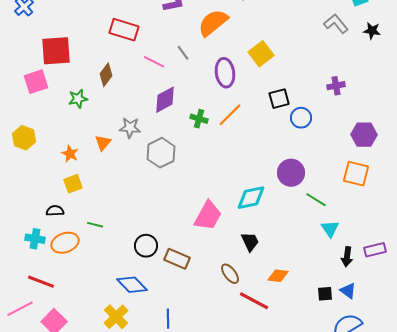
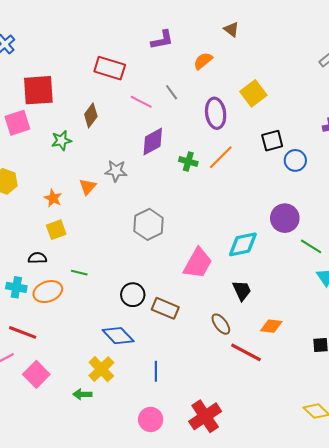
orange semicircle: (213, 23) -> (203, 61), size x0.6
gray hexagon: (161, 153) -> (148, 224), moved

